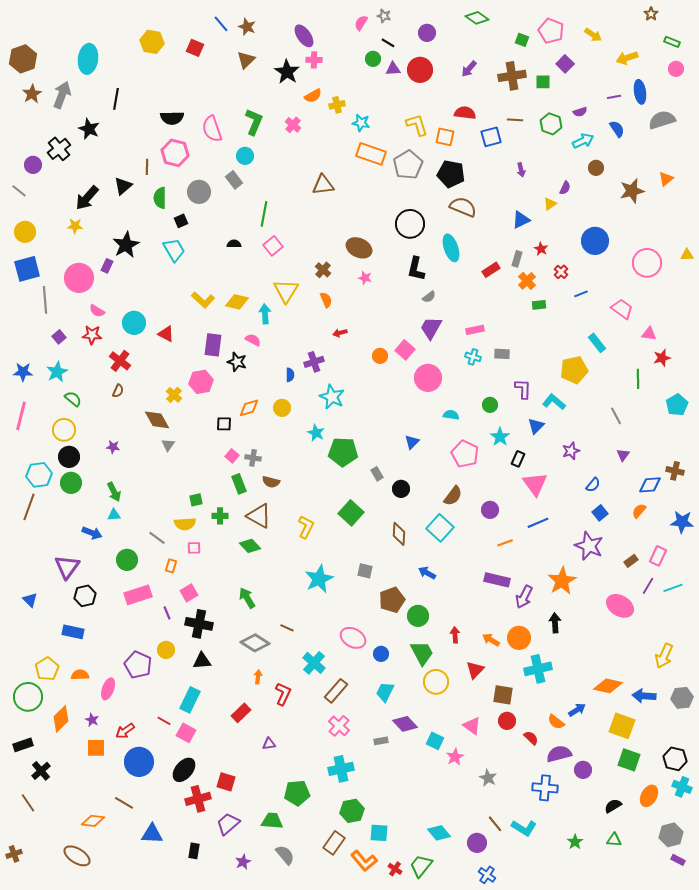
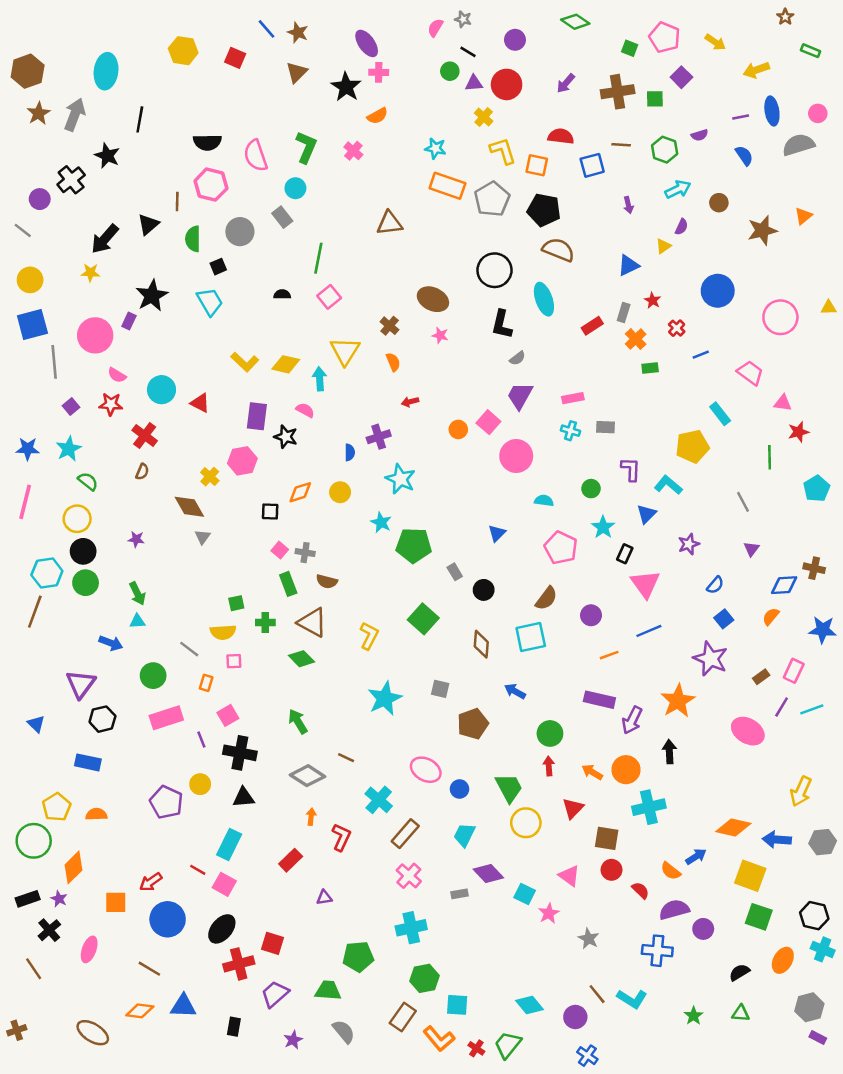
pink circle: (676, 69) -> (818, 113), moved
yellow cross: (337, 105) -> (484, 117), moved, turned -35
cyan arrow: (583, 141) -> (678, 189), moved
cyan square: (440, 528) -> (531, 637), turned 36
green circle: (418, 616) -> (550, 733), moved
pink ellipse: (108, 689) -> (89, 949), moved
purple star: (92, 720) -> (59, 899), moved
orange diamond: (93, 821) -> (140, 1011), moved

